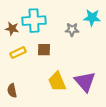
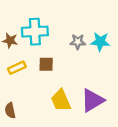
cyan star: (92, 18) -> (100, 42), moved
purple triangle: (85, 82) -> (92, 100), turned 40

